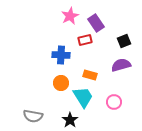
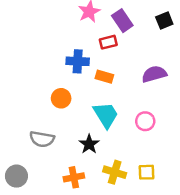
black square: (124, 41) -> (164, 21), moved
orange rectangle: (90, 75) -> (104, 77), moved
orange circle: (61, 83) -> (61, 98), moved

